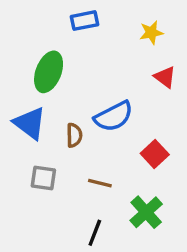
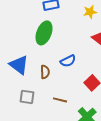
green ellipse: (49, 72) -> (44, 33), moved
blue semicircle: (114, 116) -> (68, 61), size x0.7

